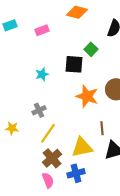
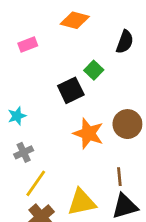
black square: (74, 64) -> (71, 90), turned -30
cyan star: (42, 74) -> (17, 116), moved
brown line: (102, 128) -> (119, 177), moved

